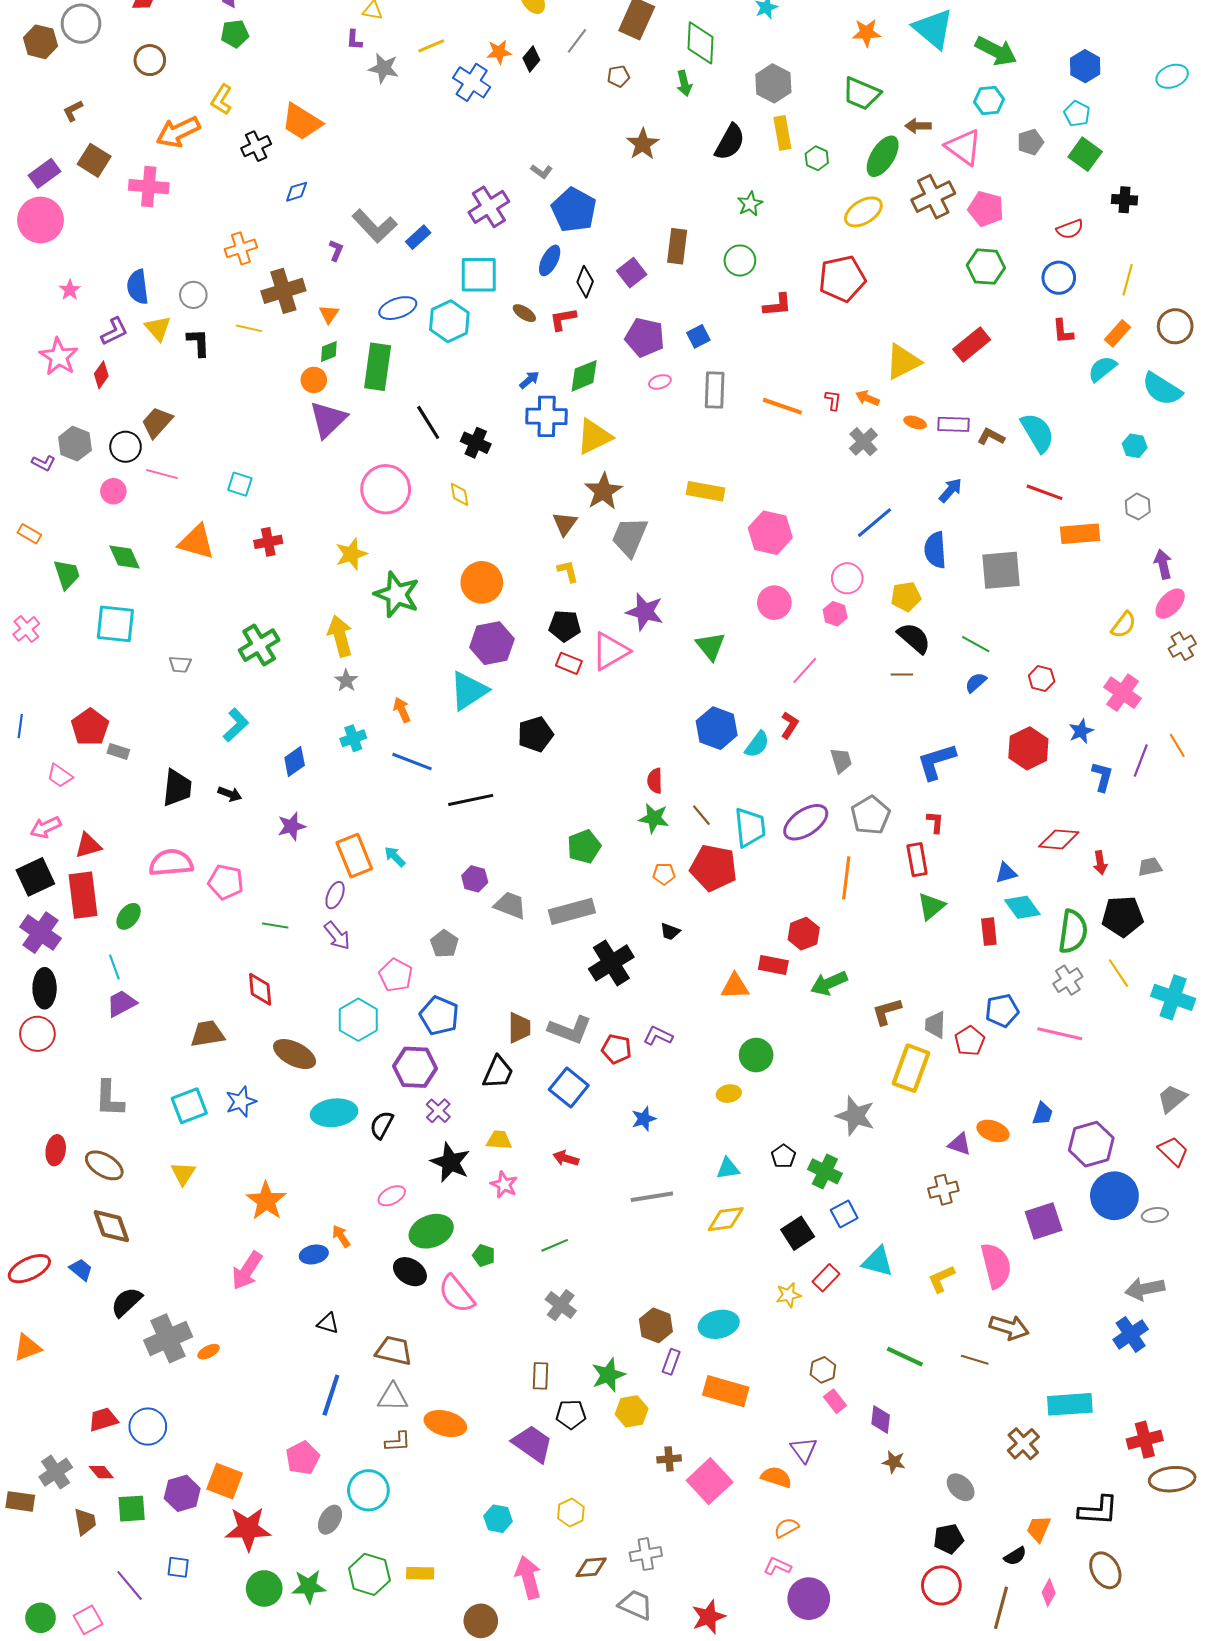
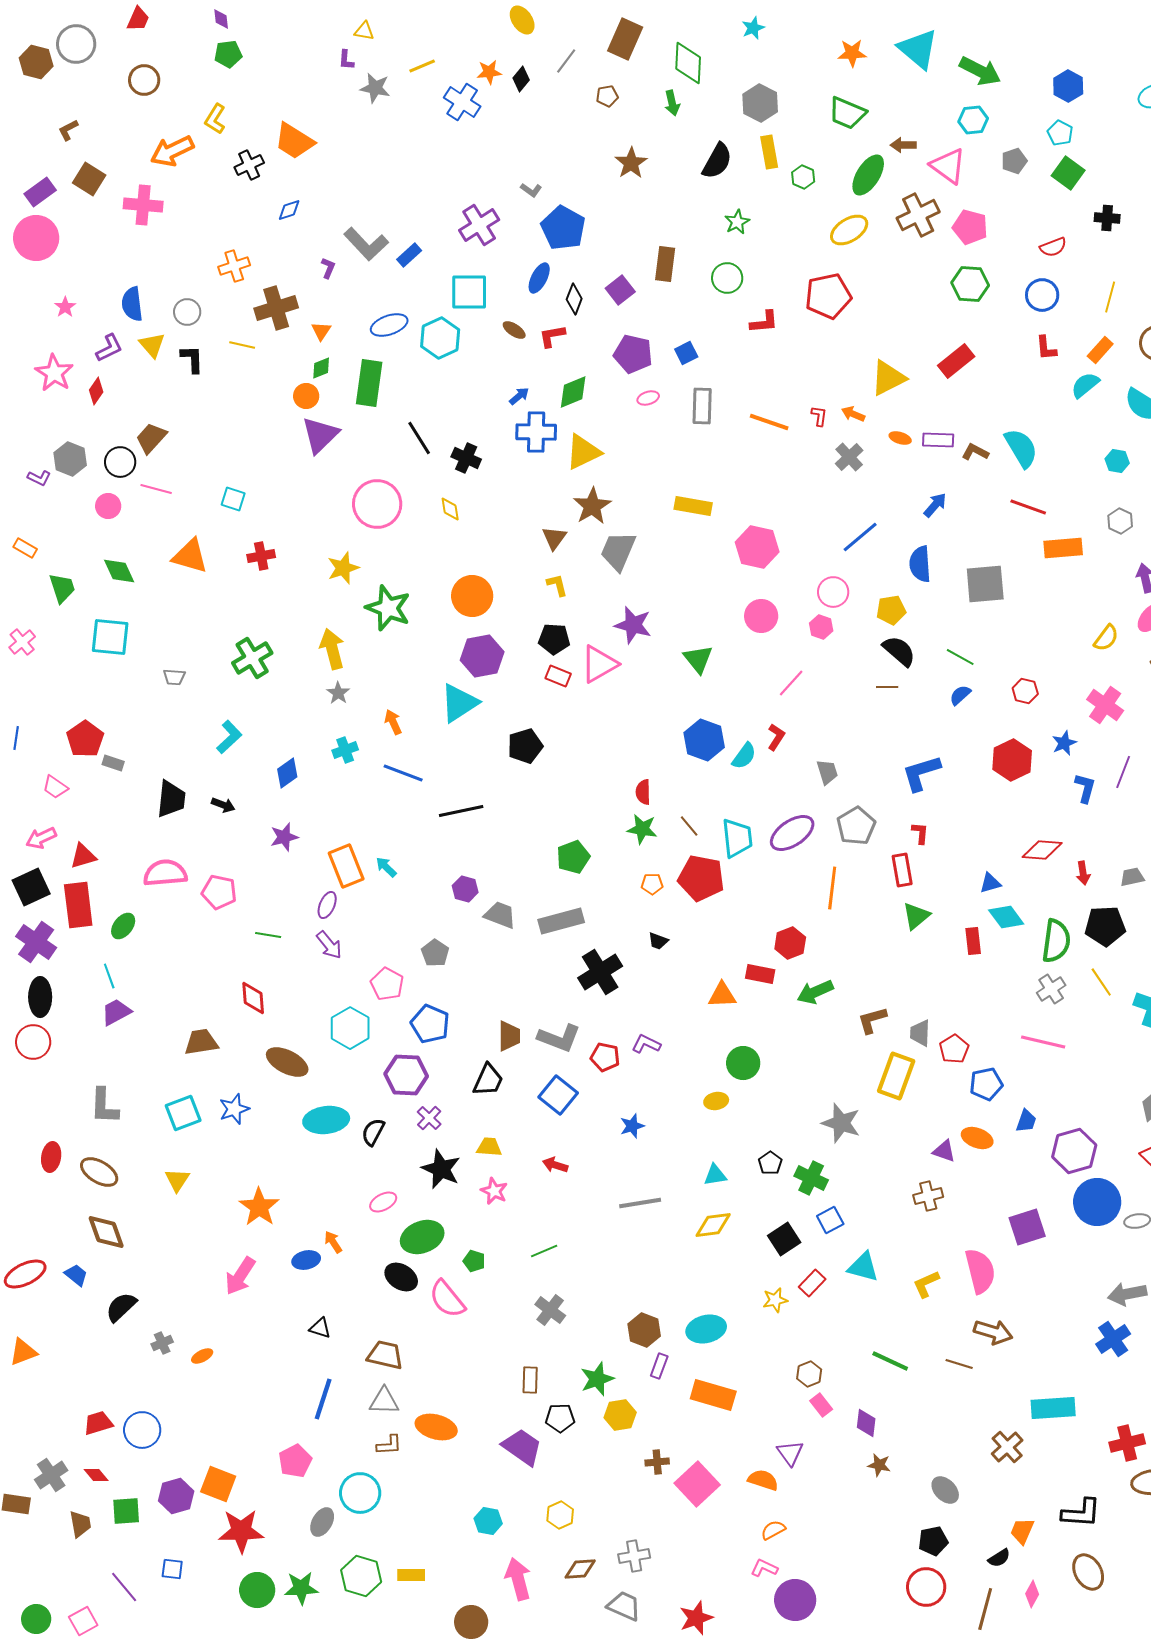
blue pentagon: (1002, 1011) -> (986, 1084), moved
gray cross: (168, 1338) -> (162, 1343), size x0.5

